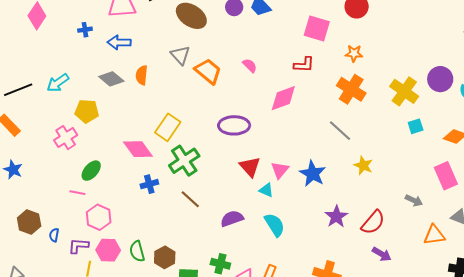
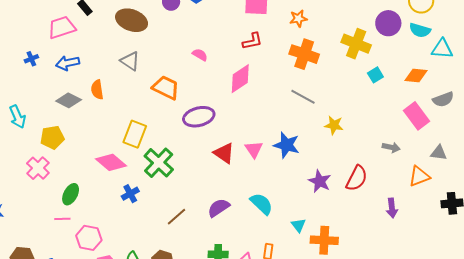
orange trapezoid: (208, 71) -> (166, 88), moved
cyan arrow: (58, 83) -> (17, 117), turned -65
cyan triangle: (266, 190) -> (298, 225), moved, turned 42
brown line: (190, 199) -> (176, 217), moved, turned -70
purple arrow: (382, 254) -> (392, 208), moved, turned 66

